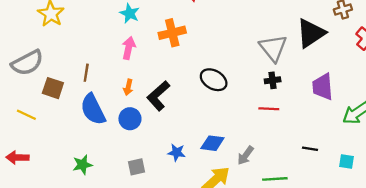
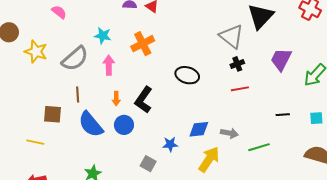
gray semicircle: (27, 63) -> (75, 59), moved
purple trapezoid: (323, 87) -> (281, 59), turned 45
gray arrow: (246, 155) -> (229, 133), turned -102
gray square: (137, 167) -> (148, 164), moved, turned -35

